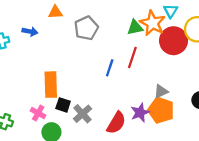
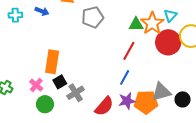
blue line: (110, 68) -> (125, 77), moved
gray triangle: (161, 91) -> (161, 92), moved, size x1.5
black square: (63, 105) -> (60, 82), turned 32
orange pentagon: (161, 110) -> (146, 102), turned -30

